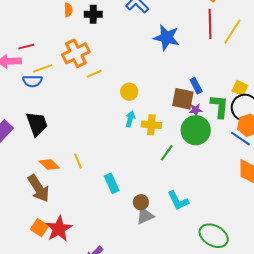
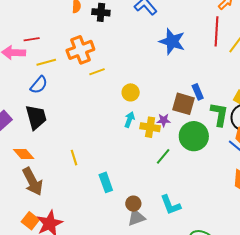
blue semicircle: (33, 81) -> (39, 85), moved, turned -54
purple star: (196, 110) -> (164, 120), moved
orange diamond: (49, 164) -> (24, 154), moved

